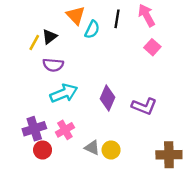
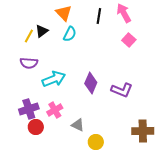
cyan semicircle: (92, 29) -> (70, 34), moved
purple semicircle: (53, 65) -> (29, 63), moved
yellow circle: (111, 150) -> (96, 142), moved

